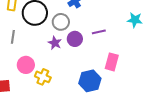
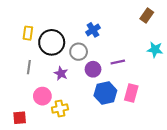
purple star: (55, 43) -> (61, 73), moved
yellow cross: (43, 77) -> (60, 109), turned -35
blue hexagon: (90, 81) -> (105, 93), moved

